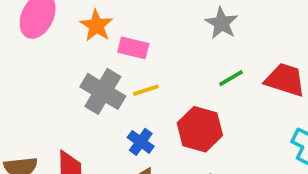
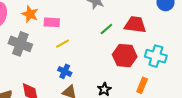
gray cross: (103, 91) -> (20, 44), moved
red hexagon: (200, 129) -> (125, 56), moved

